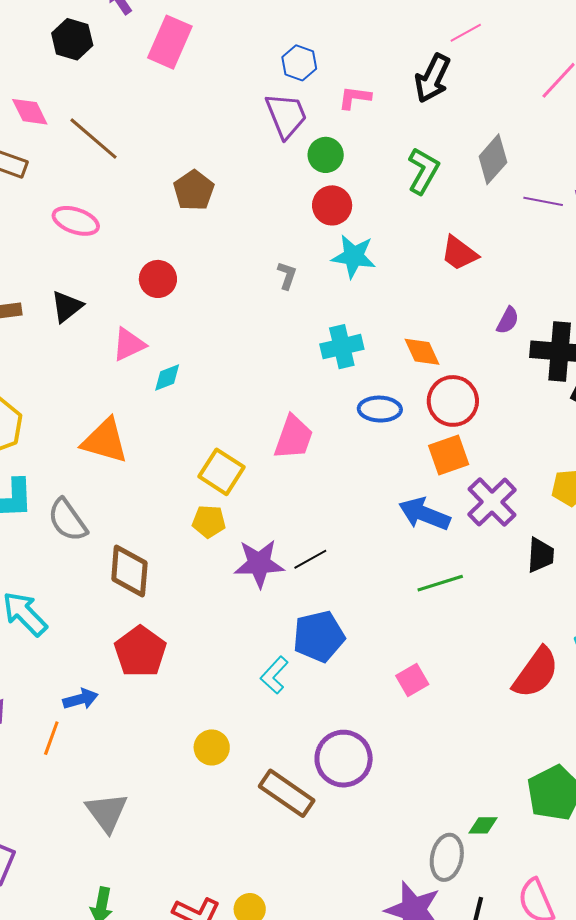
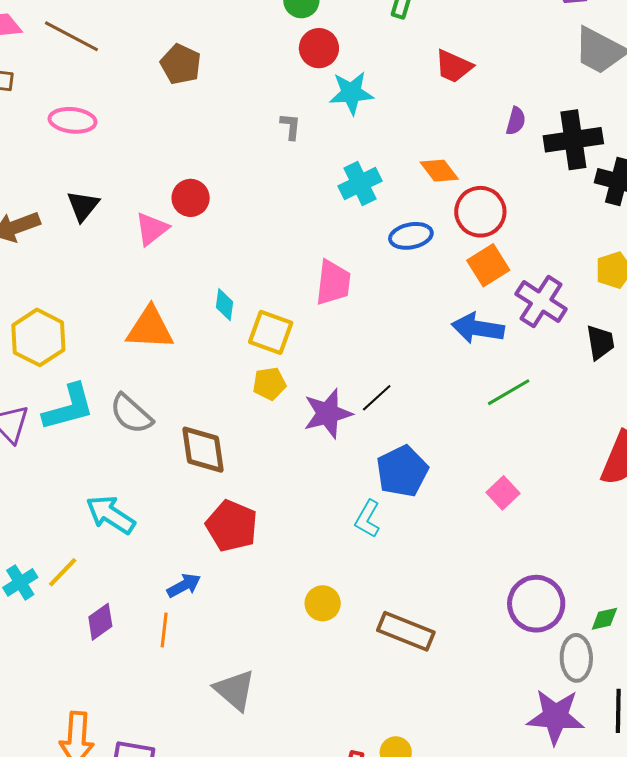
red circle: (158, 279) -> (191, 198), moved
cyan diamond: (167, 378) -> (224, 305), moved, turned -48
purple circle: (344, 759) -> (536, 604), moved

